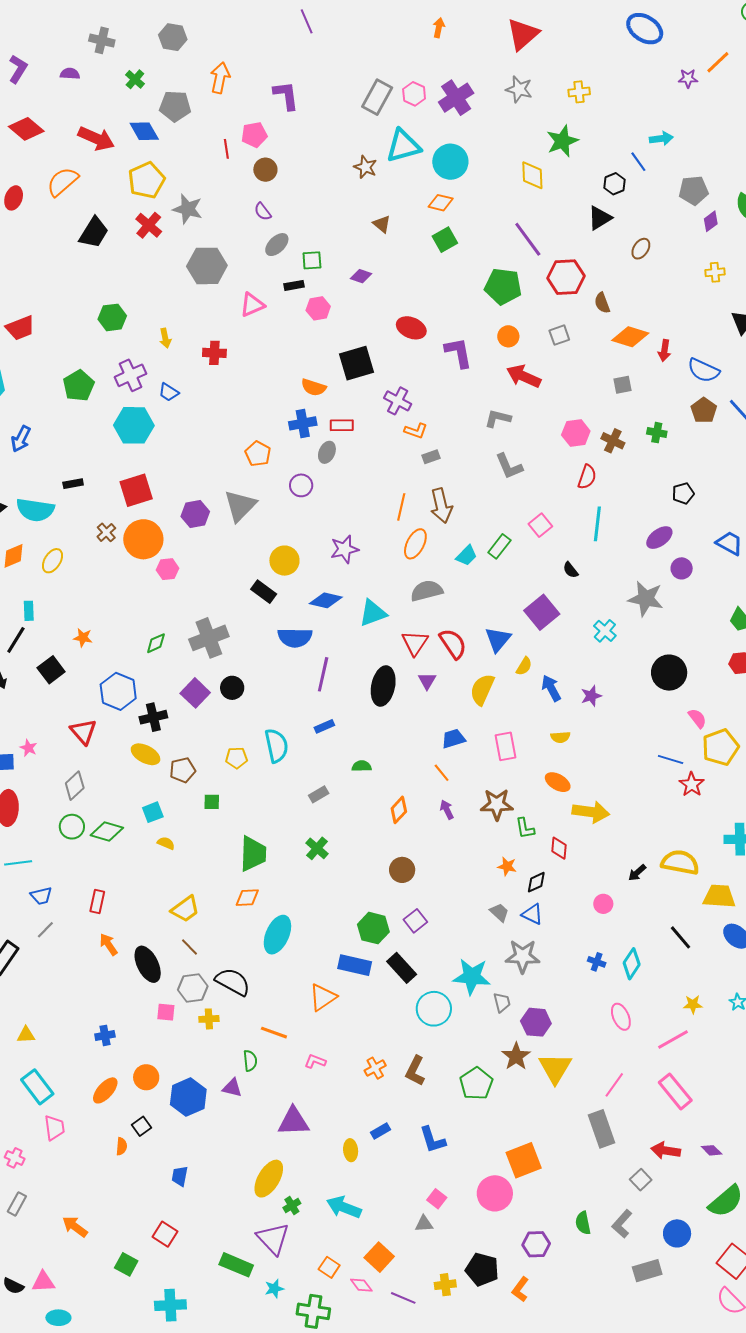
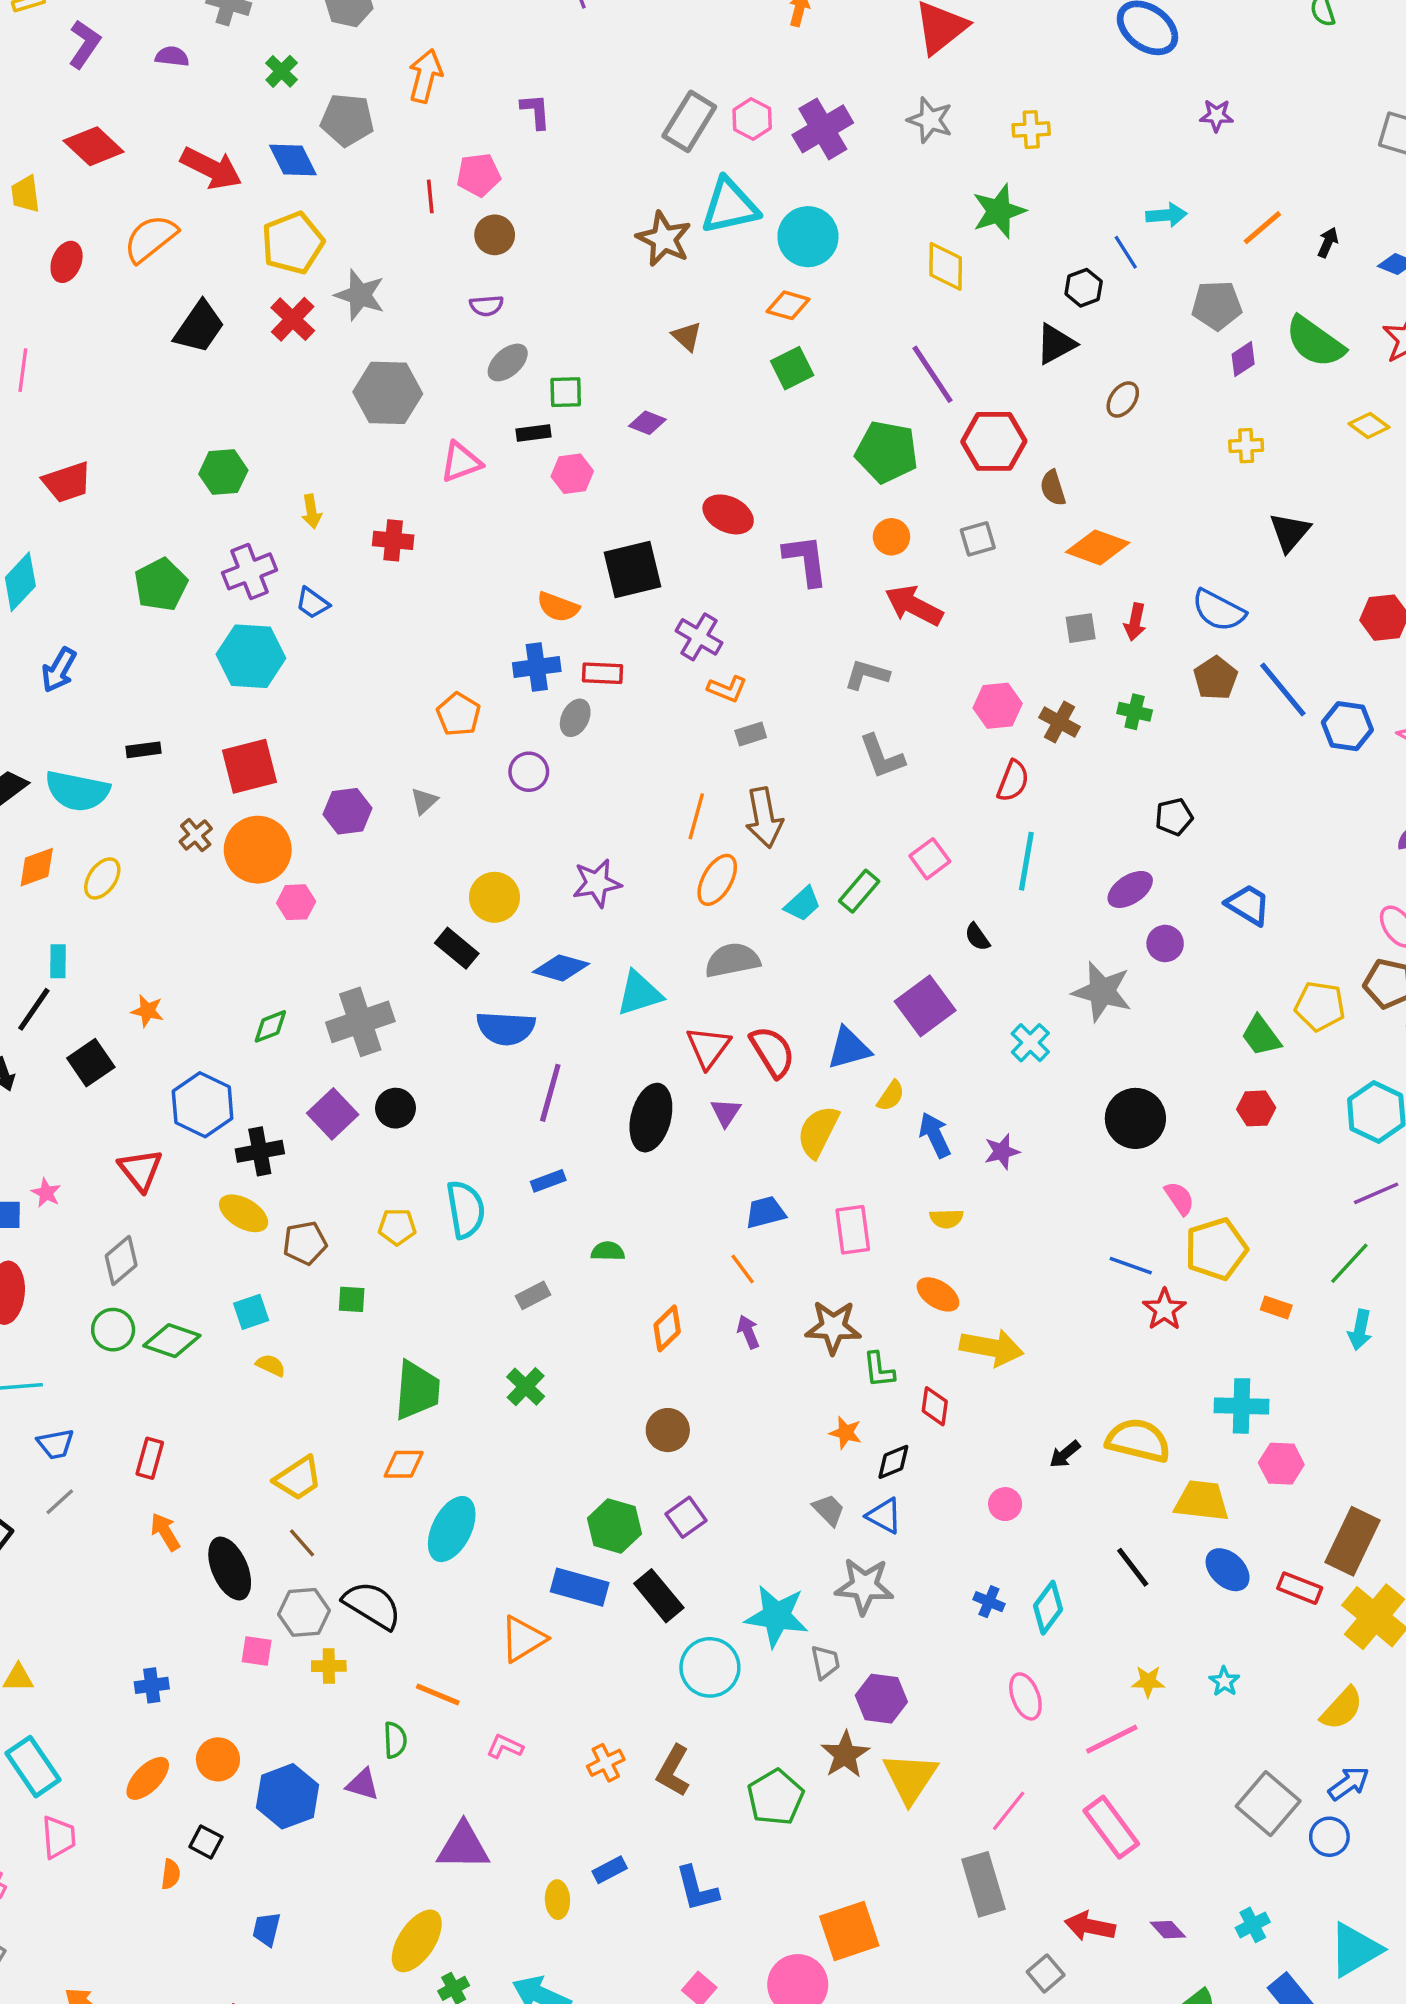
orange line: (718, 62) -> (1262, 228), moved
purple L-shape: (286, 96) -> (536, 111), size x0.7
brown star: (365, 167) -> (664, 239), size x1.4
purple semicircle: (263, 212) -> (486, 306), turned -60
red arrow: (664, 351) -> (1135, 622), moved
gray triangle: (240, 506) -> (424, 801), size x0.5
blue triangle: (498, 639) -> (849, 1048), turned 32
black square: (141, 1126) -> (206, 1842), turned -30

